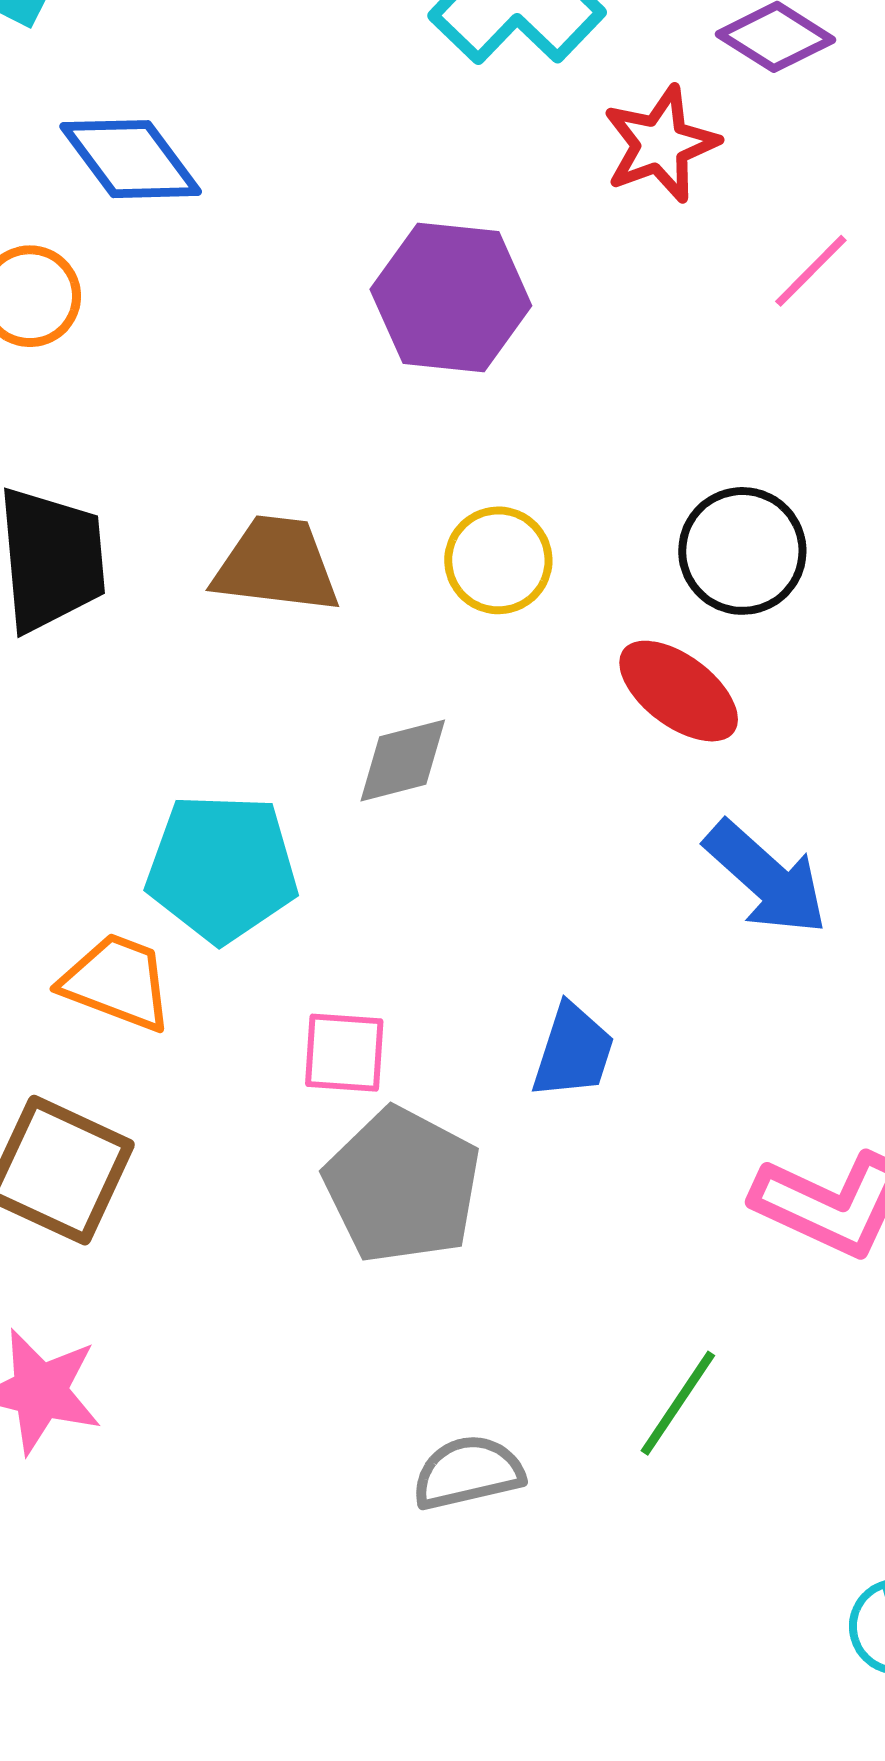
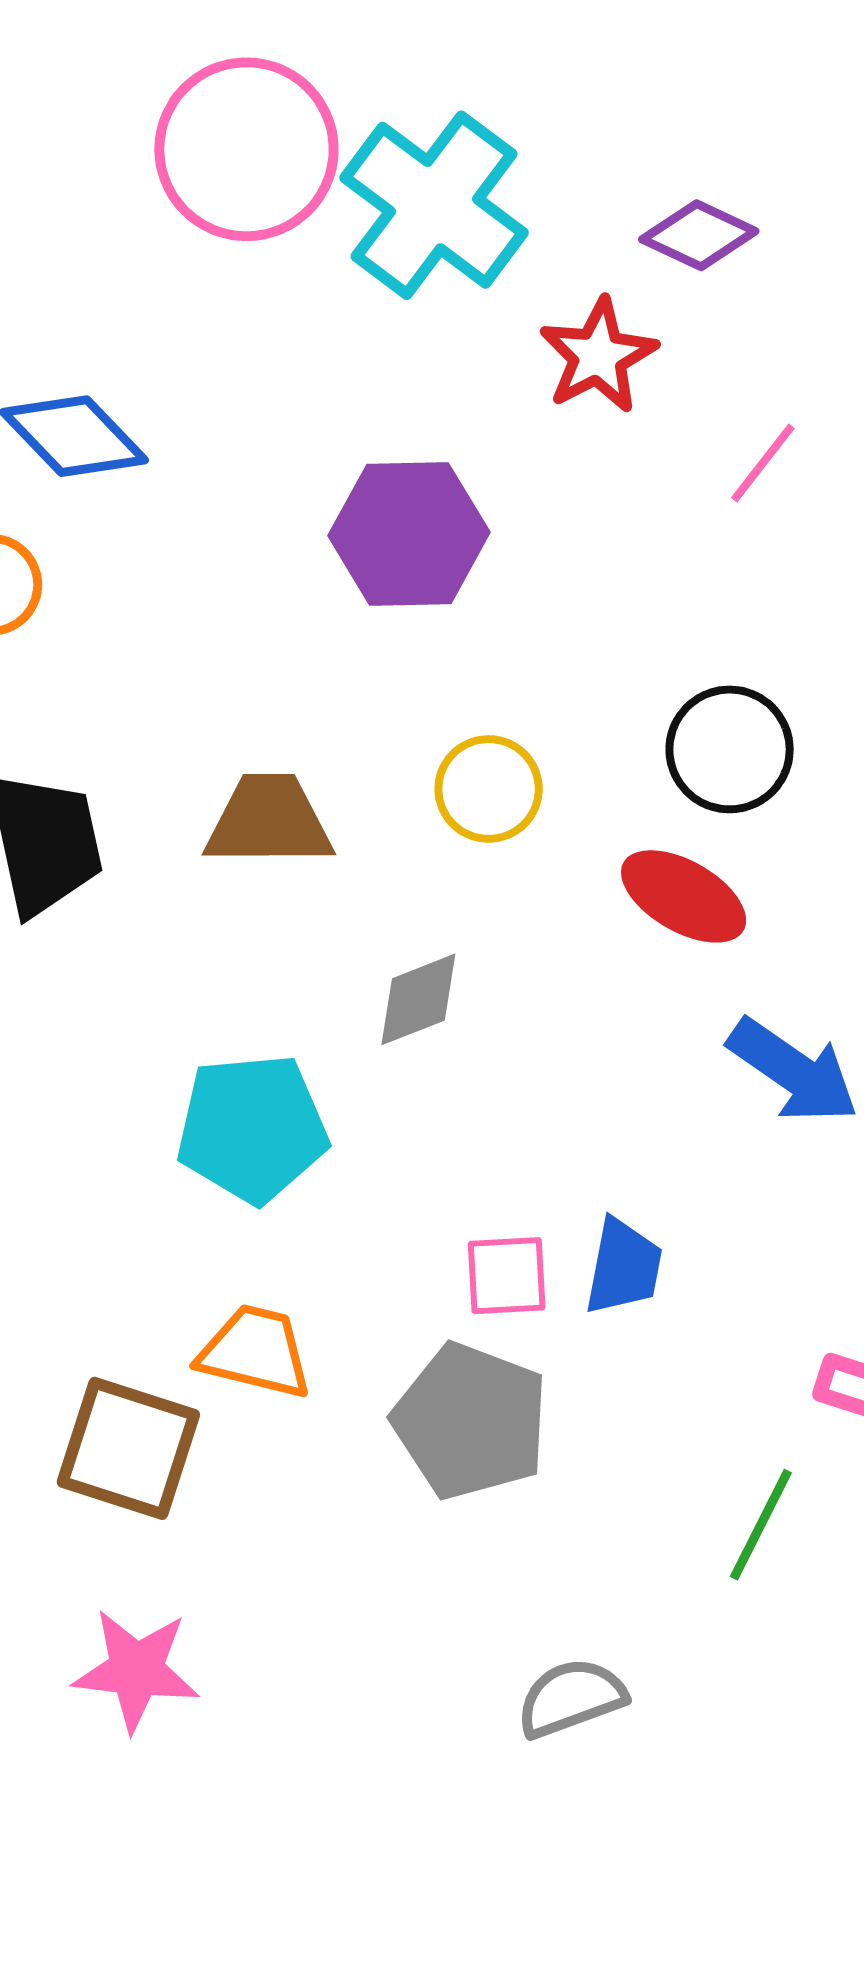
orange trapezoid: (117, 982) -> (255, 1352), moved
pink square: (344, 1053) -> (507, 1276), moved
green line: (678, 1403) -> (761, 1525), moved

